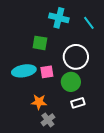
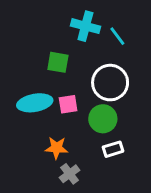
cyan line: (89, 23) -> (117, 36), moved

